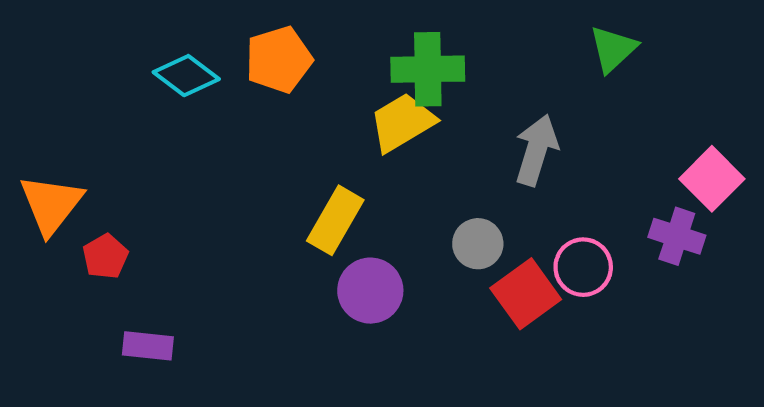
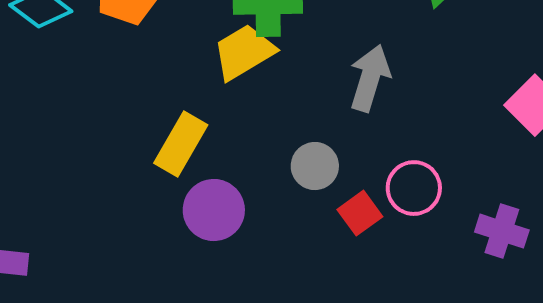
purple cross: (677, 236) -> (502, 231), moved
red square: (526, 294) -> (360, 213), size x0.7

